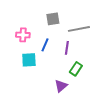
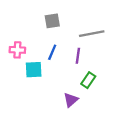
gray square: (53, 19) -> (52, 21), moved
pink cross: (23, 35) -> (17, 50), moved

